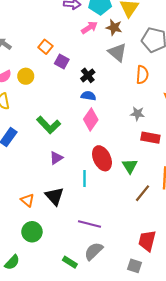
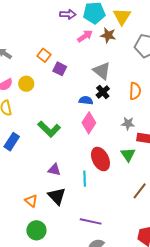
gray triangle: (117, 52) -> (102, 71), moved
black cross: (88, 75) -> (103, 92), moved
orange semicircle: (142, 75) -> (135, 91), moved
gray star: (137, 114) -> (128, 123), moved
purple triangle: (56, 158) -> (54, 170), moved, turned 48
green triangle: (130, 166) -> (128, 155), moved

